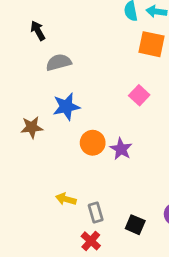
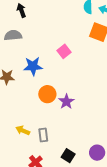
gray semicircle: (59, 62) -> (13, 35), moved
pink square: (139, 95) -> (64, 51), moved
gray rectangle: (96, 213) -> (43, 135), moved

